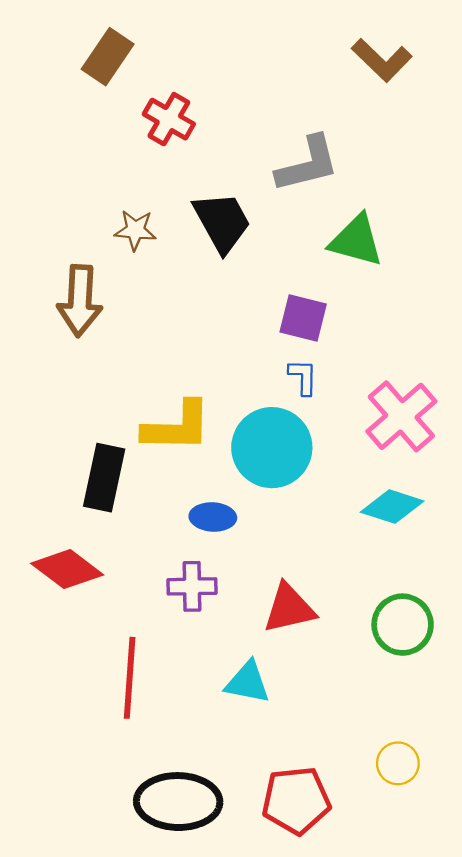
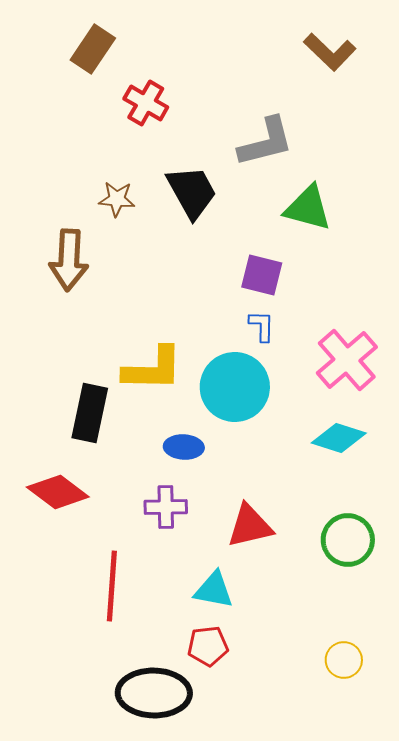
red pentagon: (296, 800) -> (208, 646), moved, size x0.7

